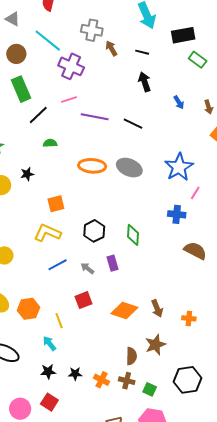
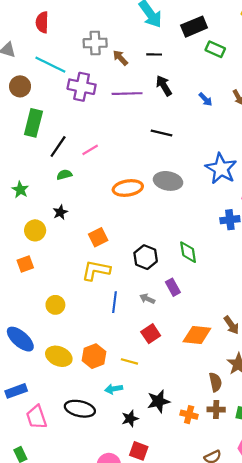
green rectangle: (21, 89) -> (33, 123), turned 50
pink line: (69, 100) -> (90, 150), moved
purple line: (95, 117) -> (127, 94), moved
green semicircle: (50, 143) -> (64, 175), moved
blue line: (58, 265) -> (115, 302), turned -42
yellow line: (59, 321) -> (129, 361), turned -42
cyan arrow: (49, 343) -> (114, 389), moved, turned -49
black star: (75, 374) -> (158, 401), moved, size x1.5

